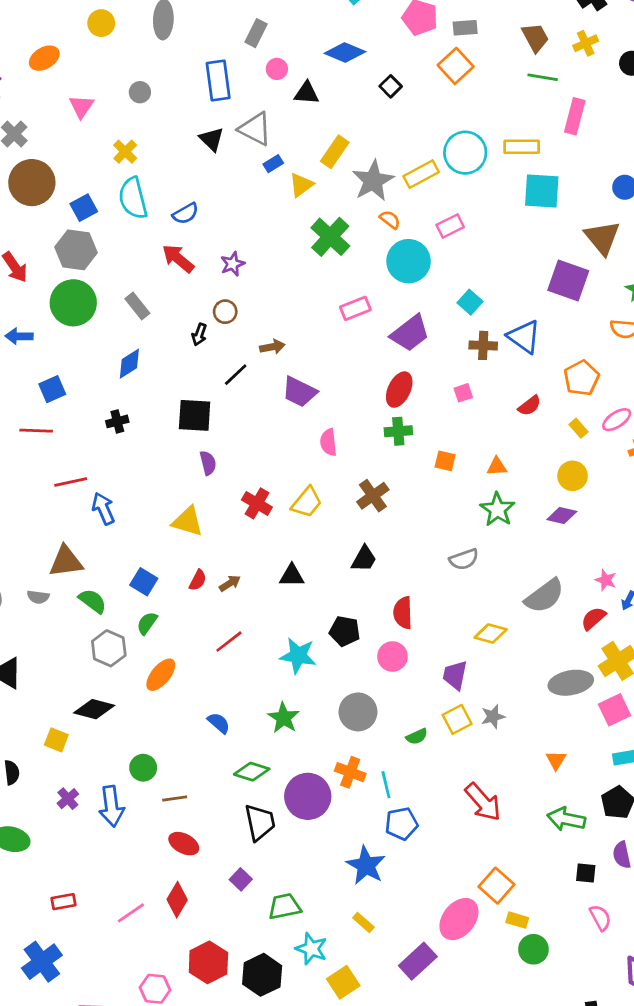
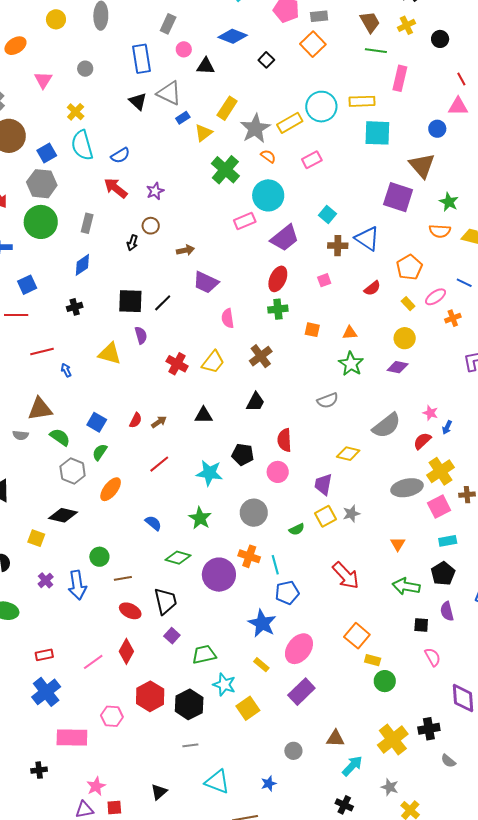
cyan circle: (409, 261) -> (268, 195), moved
gray rectangle: (137, 306) -> (87, 223), turned 54
black line: (236, 375) -> (163, 303), moved
blue arrow: (103, 509) -> (66, 370), size x0.6
yellow triangle: (188, 521) -> (110, 354), moved
black trapezoid: (260, 822) -> (165, 601), moved
pink ellipse: (459, 919) -> (299, 649), moved
blue cross: (42, 962) -> (46, 692), moved

